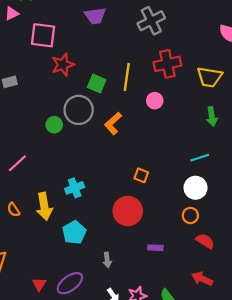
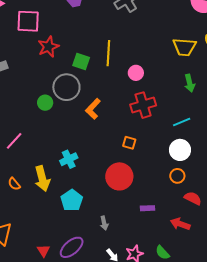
red cross: (167, 64) -> (143, 105), moved
orange L-shape: (113, 123) -> (93, 109), moved
red arrow: (202, 279) -> (180, 224), moved

